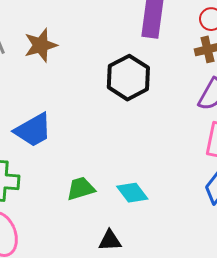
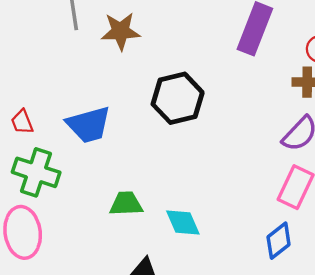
black hexagon: (128, 78) -> (178, 98), moved

